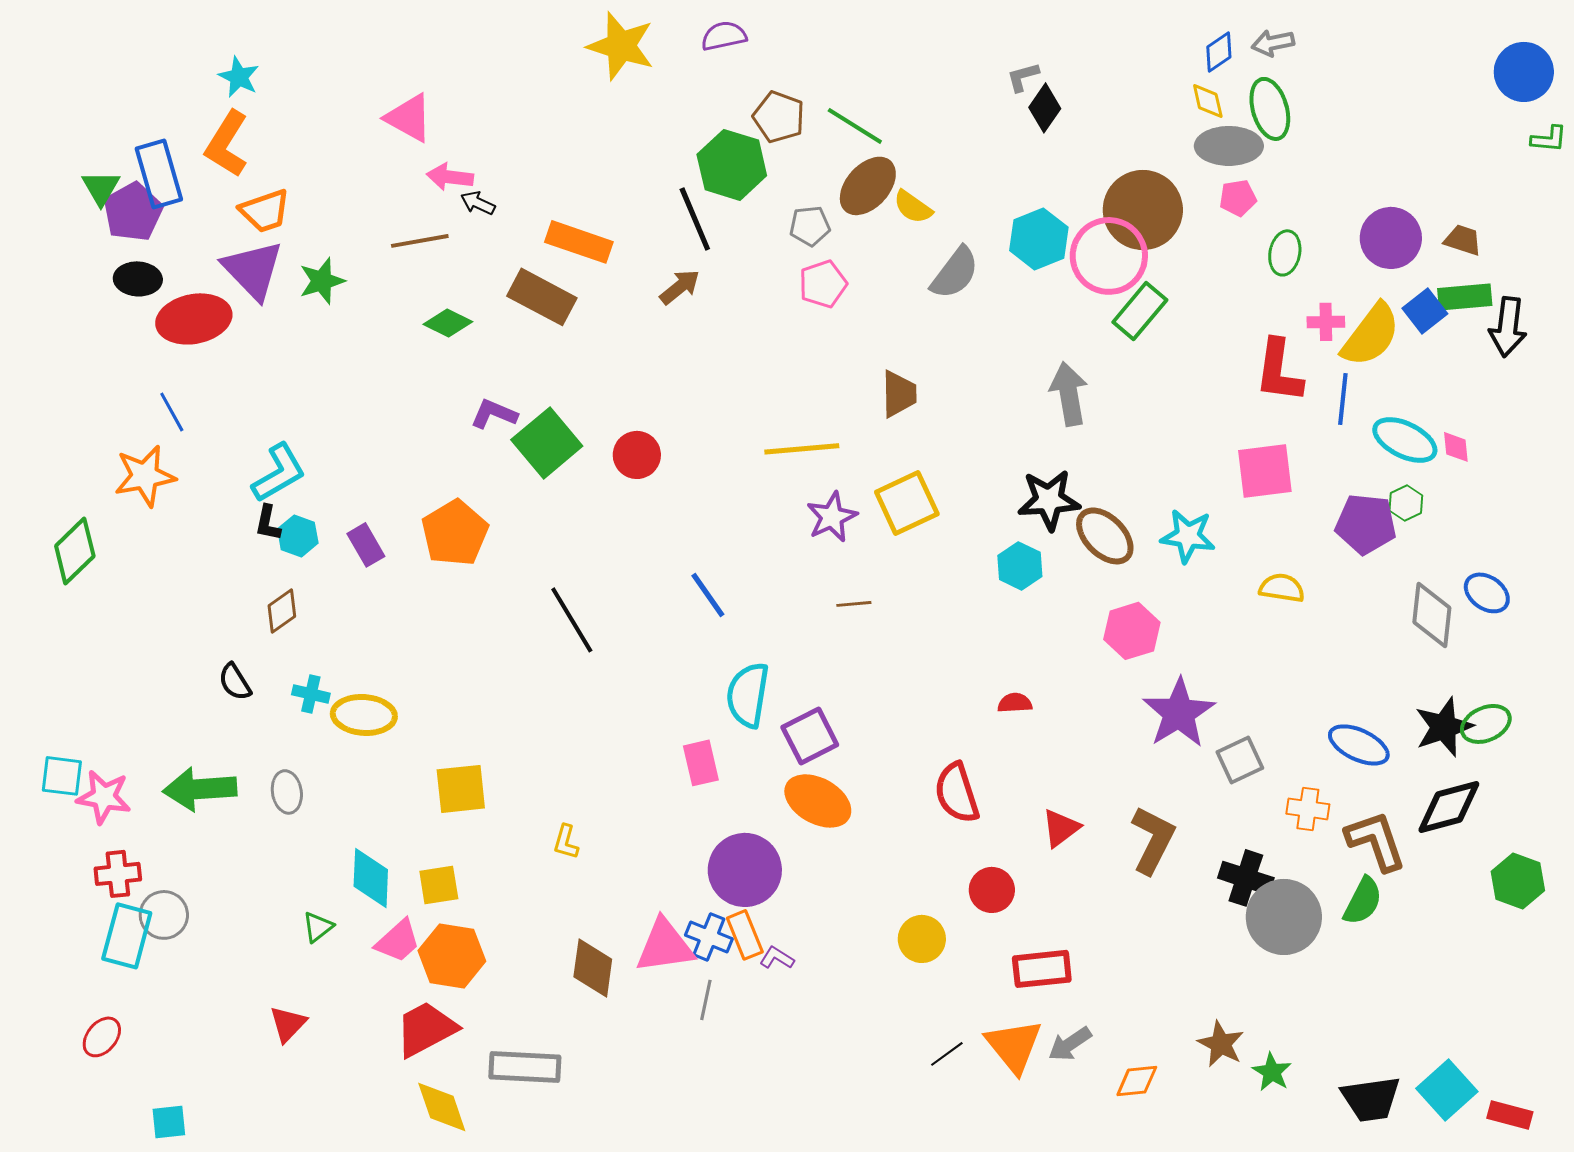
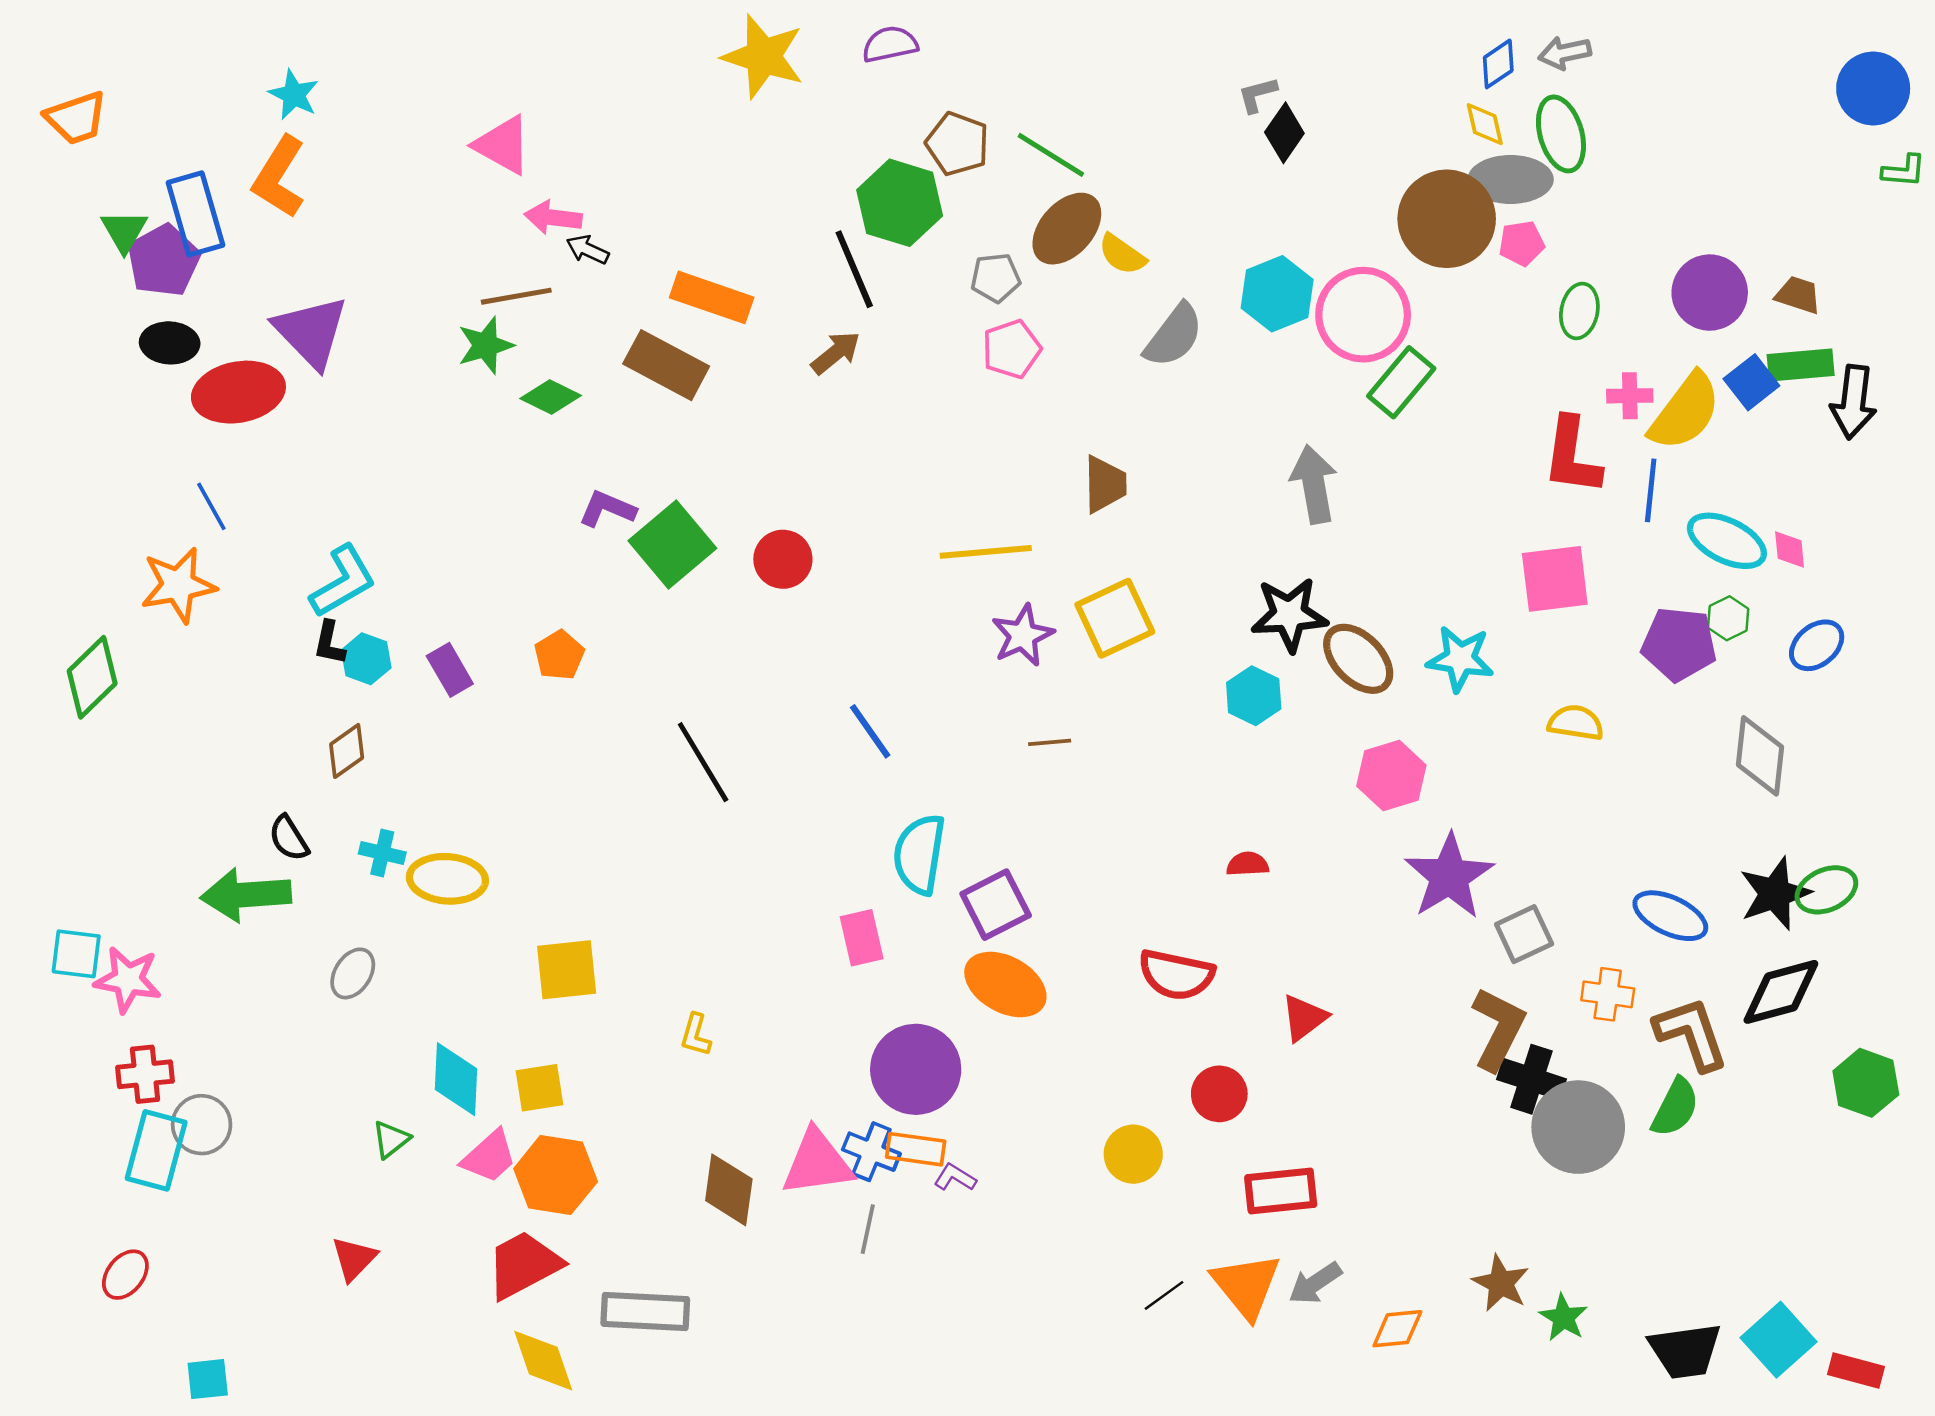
brown circle: (1143, 210) -> (1447, 219), moved
orange trapezoid: (265, 211) -> (76, 118), moved
green star: (322, 281) -> (485, 345), moved
orange pentagon: (455, 533) -> (559, 655), size x0.6
blue ellipse: (1487, 593) -> (1817, 645), moved, turned -75
green arrow: (200, 789) -> (246, 895), moved
gray ellipse: (287, 792) -> (353, 973), turned 42
red semicircle: (957, 793) -> (1176, 975), turned -60
brown L-shape: (1153, 840) -> (1498, 1029), moved
orange rectangle: (745, 935) -> (916, 1149), turned -60

